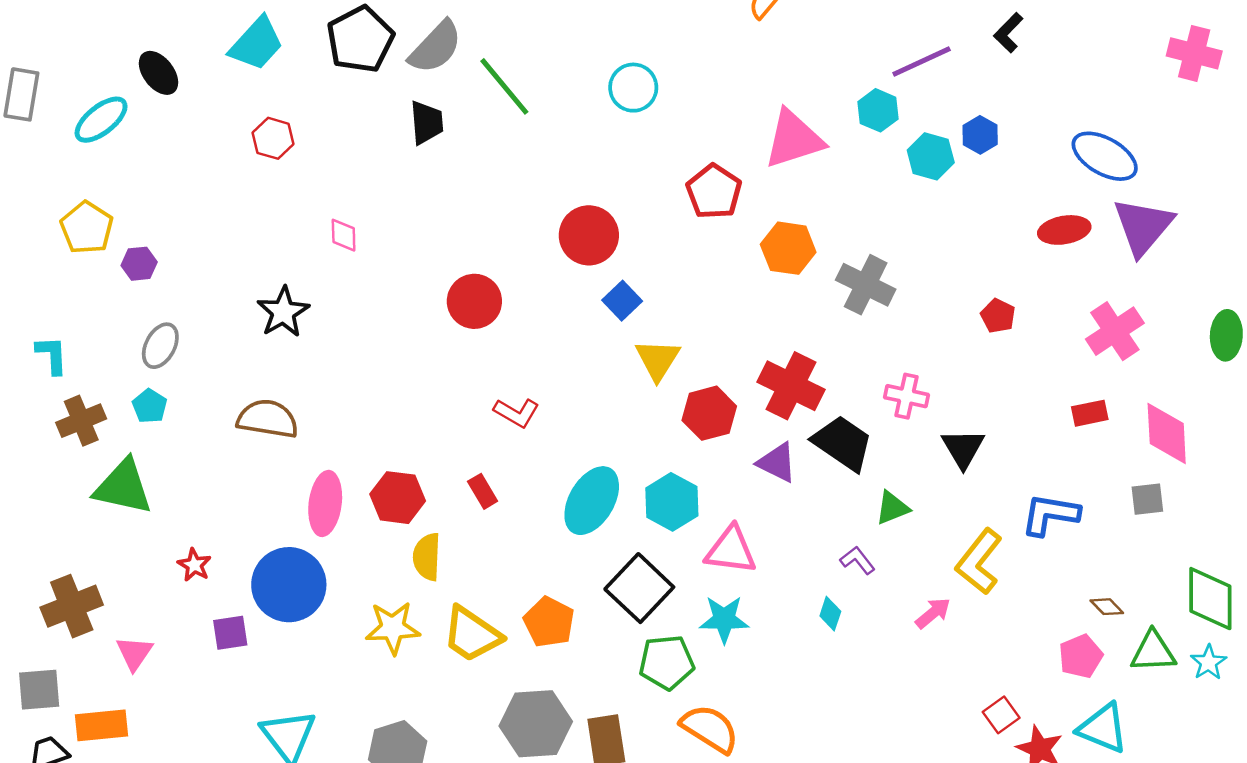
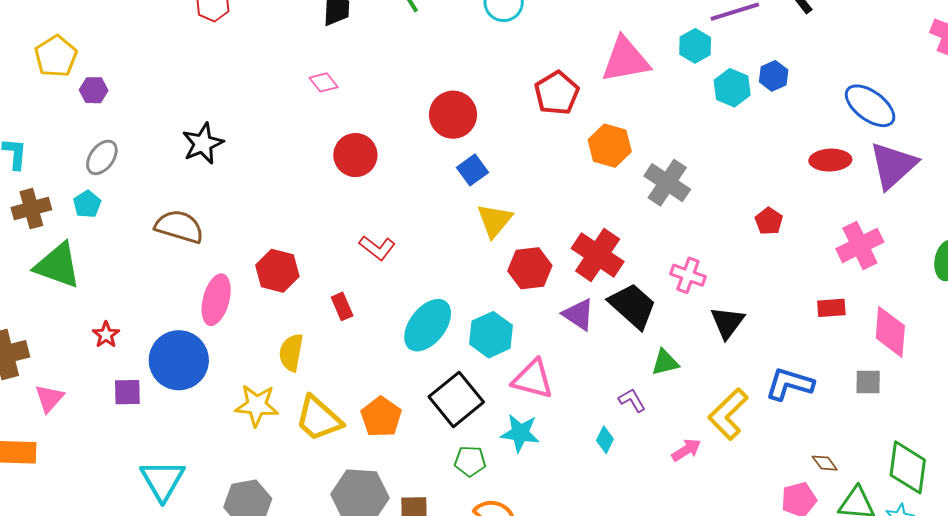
pink diamond: (344, 235) -> (324, 82), moved, turned -44
red hexagon: (398, 498) -> (277, 271), moved
green pentagon: (667, 662) -> (470, 461), size x0.7

